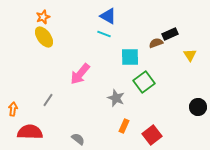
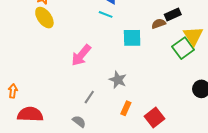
yellow triangle: (190, 55) -> (193, 36), size x1.5
green square: (144, 82) -> (183, 48), moved
gray line: (48, 100) -> (89, 97), moved

